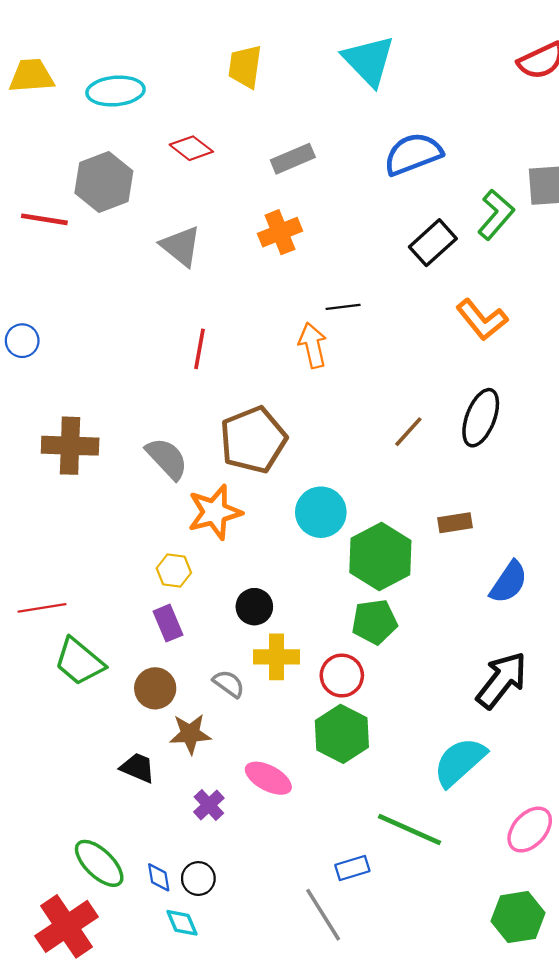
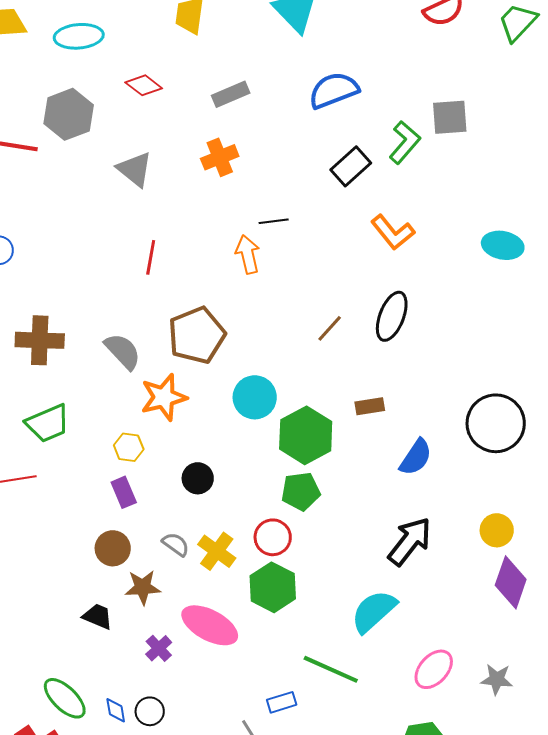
yellow cross: (277, 657) -> (217, 551), moved, turned 36
green trapezoid: (79, 662) -> (48, 423), moved, turned -63
pink ellipse: (268, 778) -> (210, 625), size x1.4

